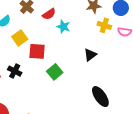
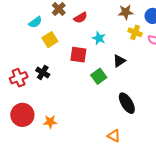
cyan star: (63, 27) -> (99, 38), moved
red square: (37, 51) -> (78, 55), moved
green square: (55, 72) -> (99, 76), moved

